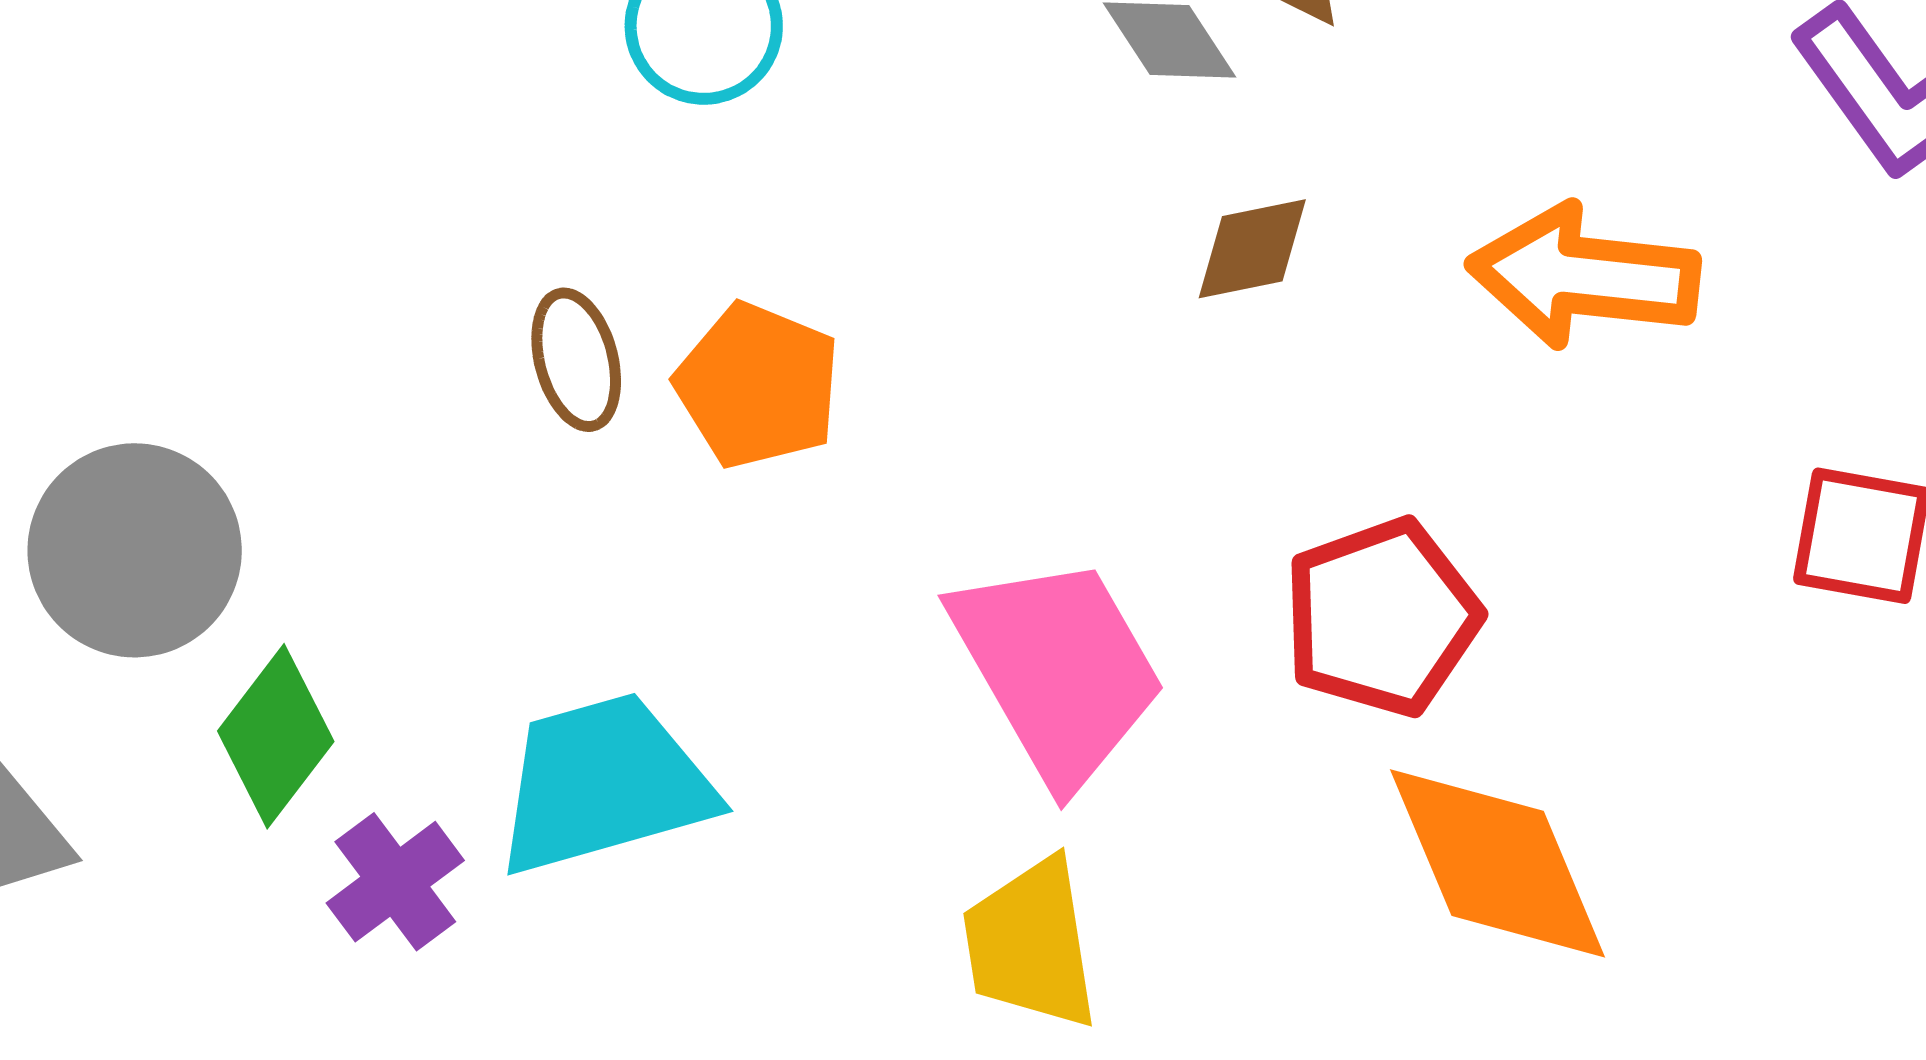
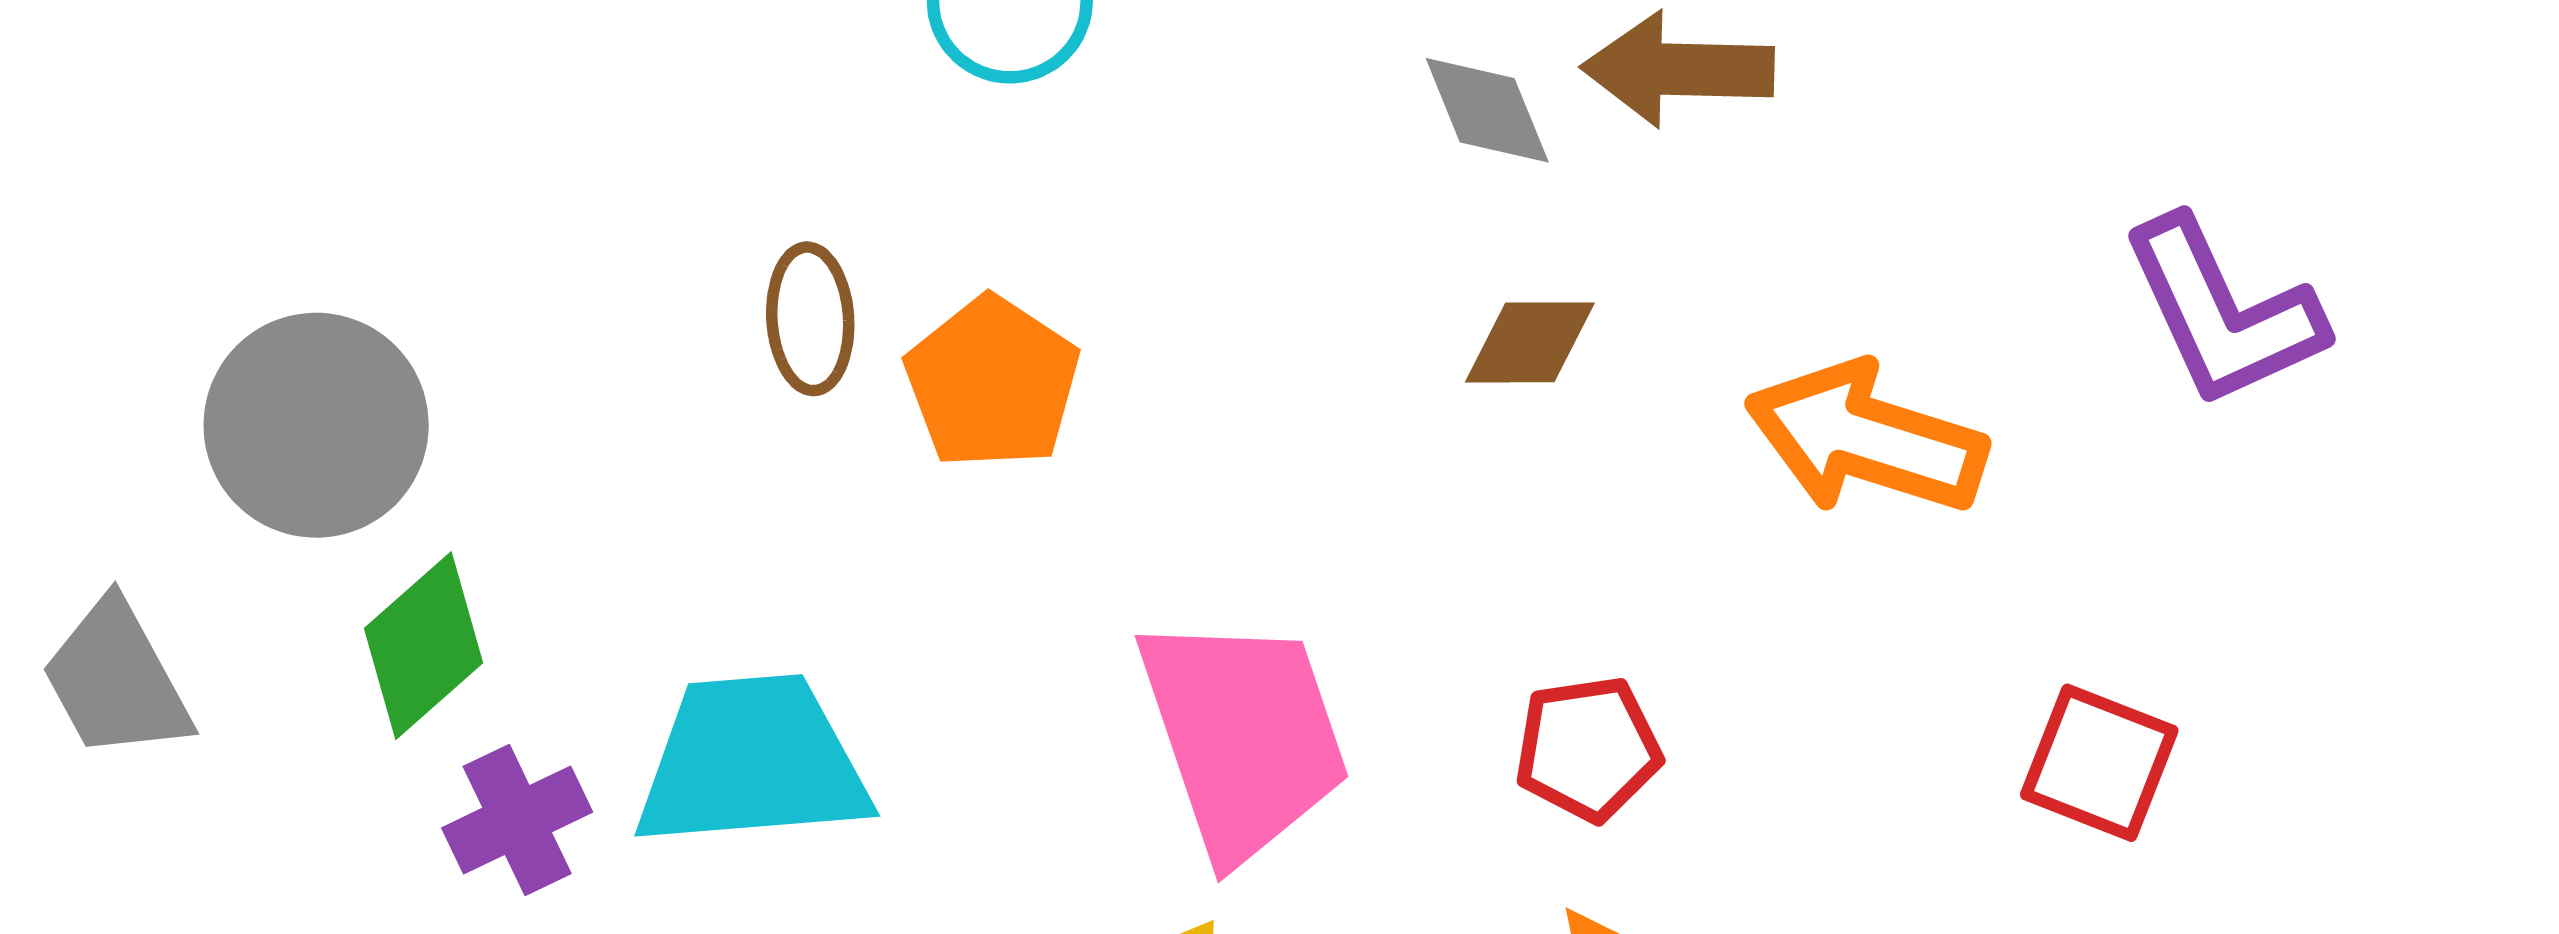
red pentagon: (1382, 617) -> (1588, 749), size x0.7

